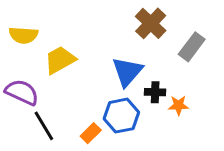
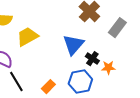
black cross: (155, 92) -> (92, 59), turned 32
blue hexagon: (121, 116) -> (80, 82), moved

